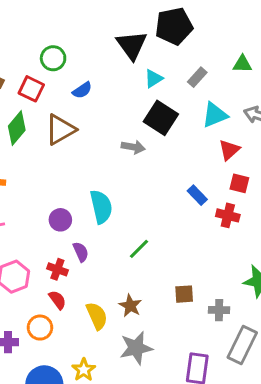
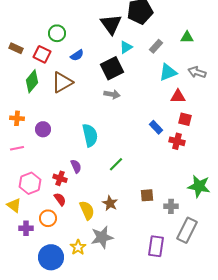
black square: (161, 118) -> (112, 68), moved, turned 30
red triangle: (229, 150) -> (178, 96), turned 42
purple circle: (60, 220) -> (43, 129), moved
gray star: (136, 348) -> (102, 237), moved

